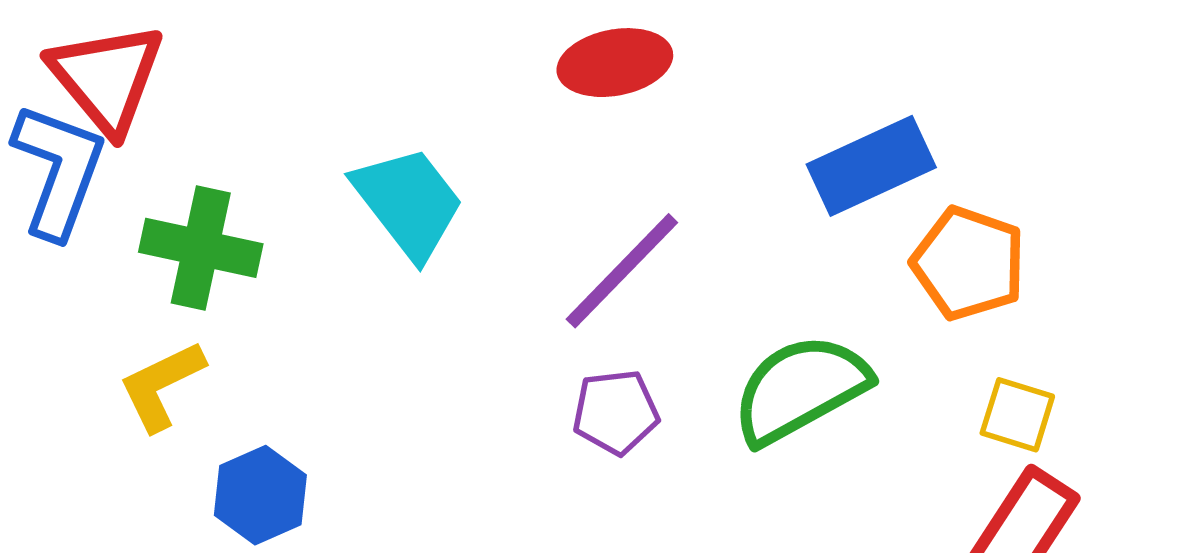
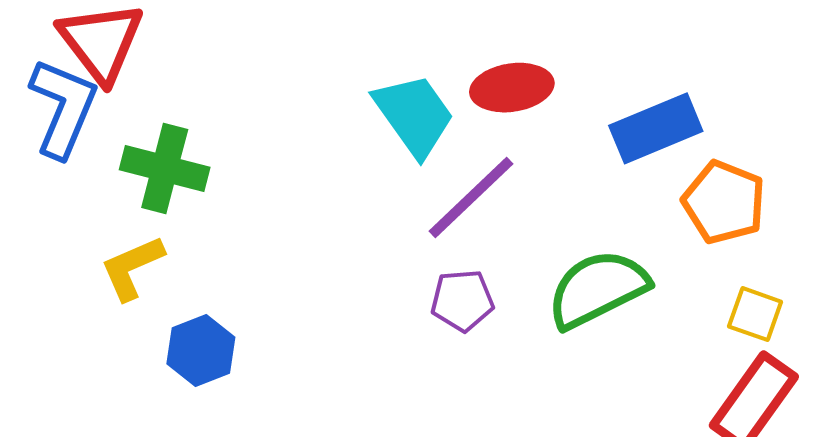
red ellipse: (615, 63) -> (512, 88), moved
cyan trapezoid: (408, 203) -> (414, 115), moved

